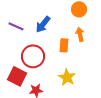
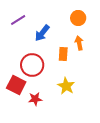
purple line: (16, 26) -> (18, 20), moved, turned -56

